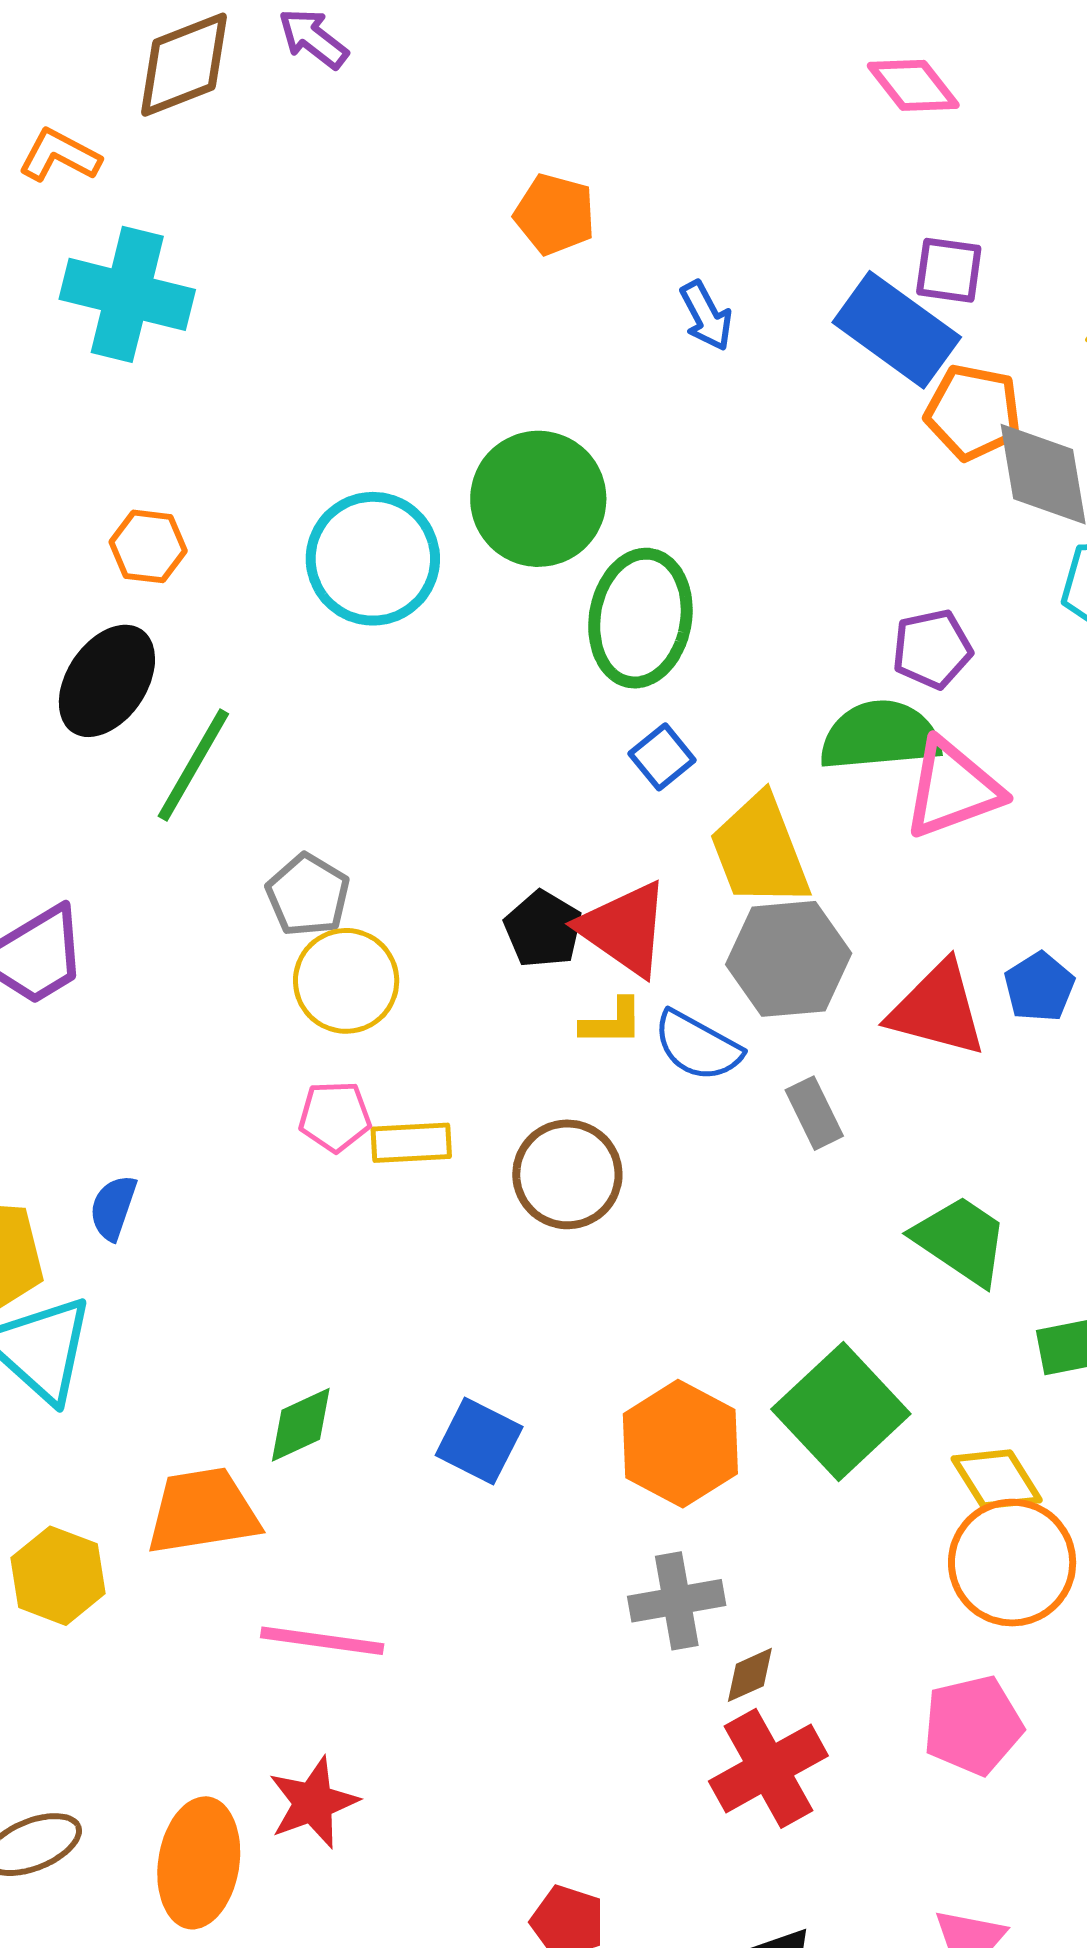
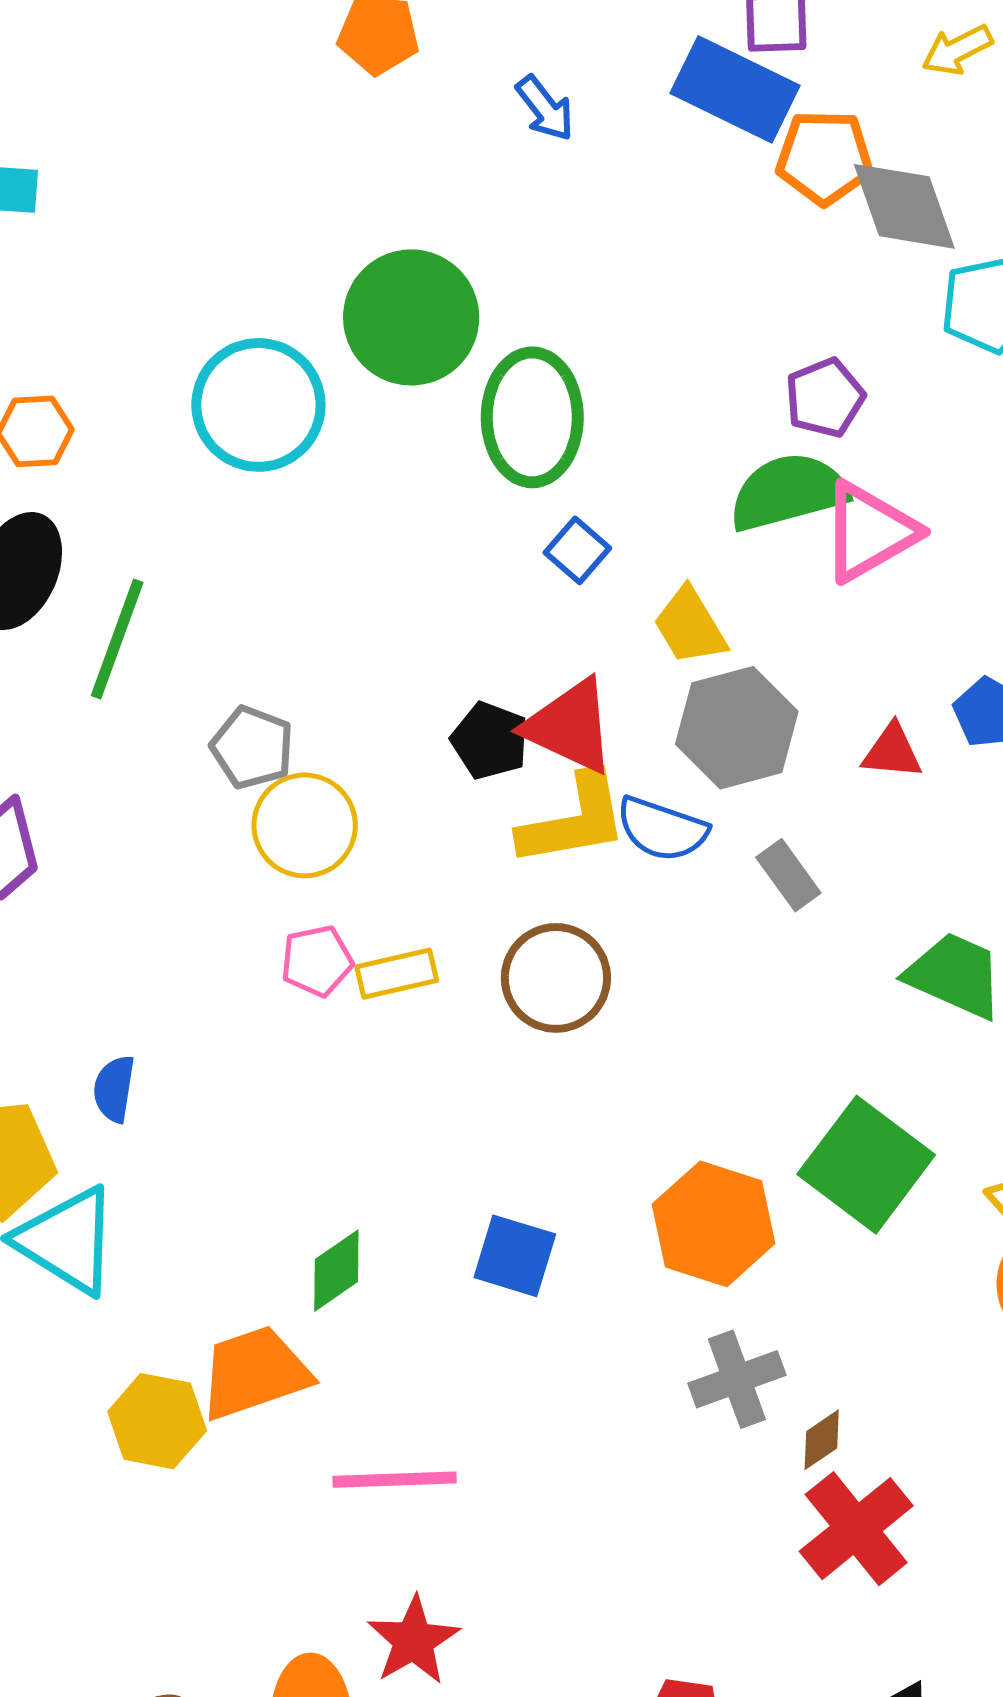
yellow trapezoid: (760, 851) -> (690, 626), size x0.7
red triangle: (938, 1009) -> (892, 752), size x0.6
yellow L-shape: (612, 1022) -> (574, 820), size x1.8
yellow hexagon: (58, 1576) -> (157, 1421), moved

